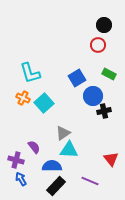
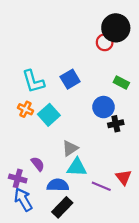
black circle: (104, 25) -> (116, 28), size x1.6
red circle: (98, 45) -> (105, 42), moved
blue square: (77, 78) -> (70, 79), moved
blue arrow: (21, 179) -> (23, 200), size x1.5
purple line: (90, 181) -> (101, 186), moved

